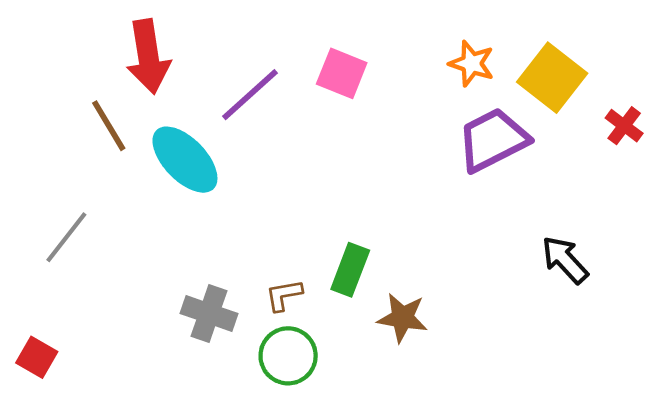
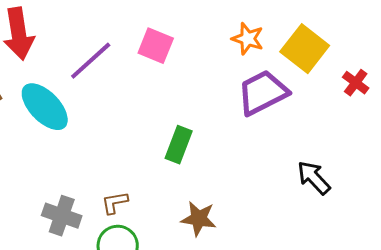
green rectangle: (350, 270) -> (179, 145), moved

